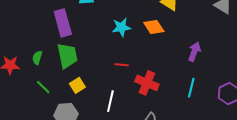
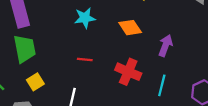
orange diamond: (154, 27) -> (130, 28), moved
red cross: (147, 83) -> (128, 72), moved

